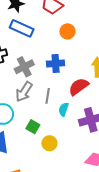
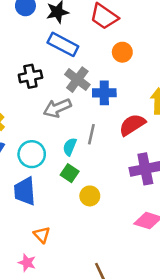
gray cross: (24, 67) -> (77, 80), moved, turned -30
gray arrow: (24, 92) -> (57, 108), moved, turned 30
cyan semicircle: (64, 109) -> (70, 147), moved

